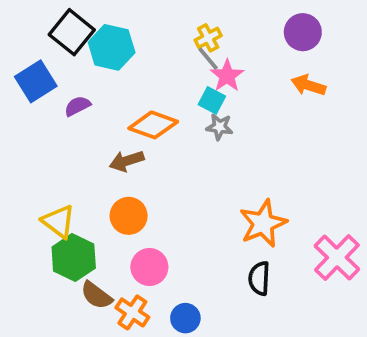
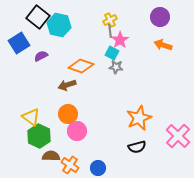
gray line: (208, 59) -> (110, 31), turned 32
pink circle: (149, 267) -> (77, 131), moved
black semicircle: (259, 278) -> (137, 147), turned -108
brown semicircle: (96, 295) -> (51, 156), turned 144

